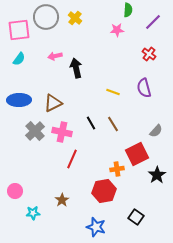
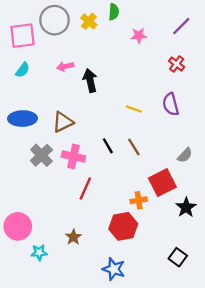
green semicircle: (128, 10) -> (114, 12), moved
pink circle: (15, 191) -> (18, 226), size x1.5
black square: (136, 217) -> (178, 257), moved

